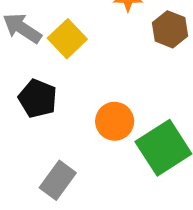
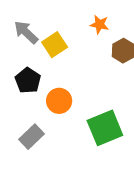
orange circle: (115, 121) -> (59, 101), moved

